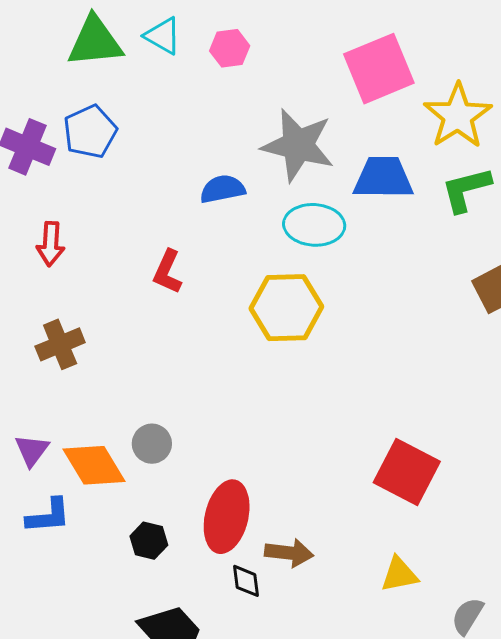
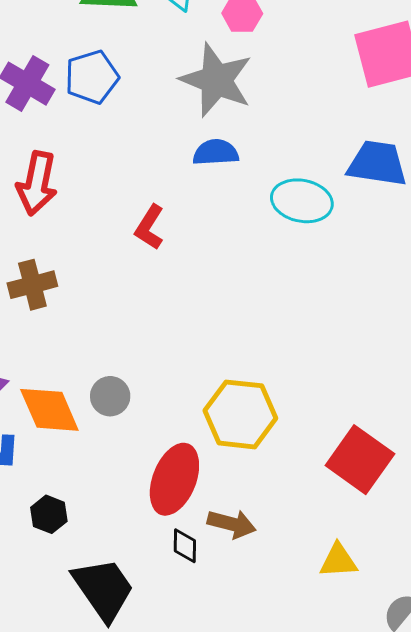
gray star: (298, 145) -> (216, 80), moved
red arrow: (51, 244) -> (37, 183), size x1.4
yellow hexagon: (286, 308) -> (240, 414), moved
black hexagon: (149, 541) -> (49, 514), moved

